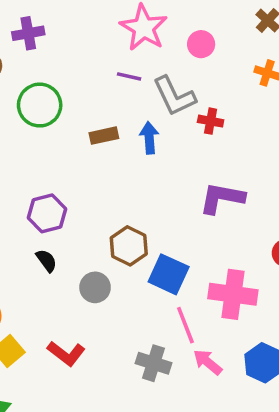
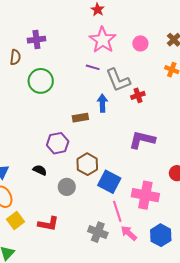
pink circle: (201, 44) -> (140, 43), moved
red cross: (211, 121) -> (138, 95), turned -32
brown rectangle: (104, 136) -> (80, 118), moved
purple hexagon: (47, 213) -> (58, 143), moved
black semicircle: (46, 261) -> (40, 170), turned -32
red L-shape: (66, 353) -> (48, 224), turned -30

